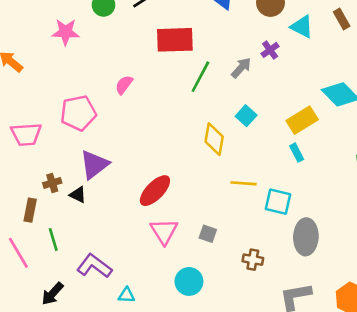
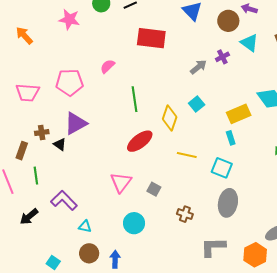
green line: (200, 77) -> (135, 99), moved, turned -45
red ellipse: (155, 191) -> (140, 141), moved
cyan square: (278, 202) -> (222, 168), moved

